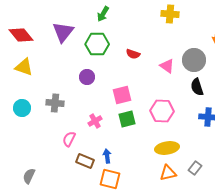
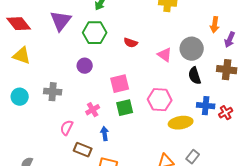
yellow ellipse: (167, 148) -> (181, 123), moved
blue arrow: (107, 156) -> (105, 134), moved

